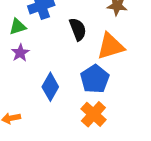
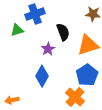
purple star: (20, 53) -> (48, 49), moved
blue pentagon: (95, 79) -> (87, 75), moved

